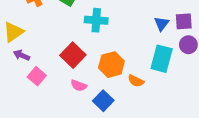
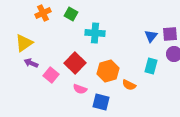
cyan rectangle: (162, 59) -> (151, 66), size x0.7
pink square: (37, 76) -> (51, 75), moved
blue square: (103, 101) -> (101, 102), turned -30

